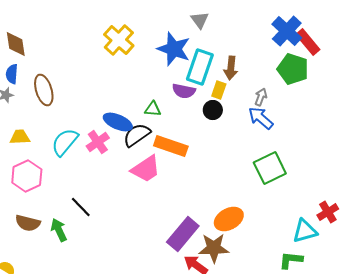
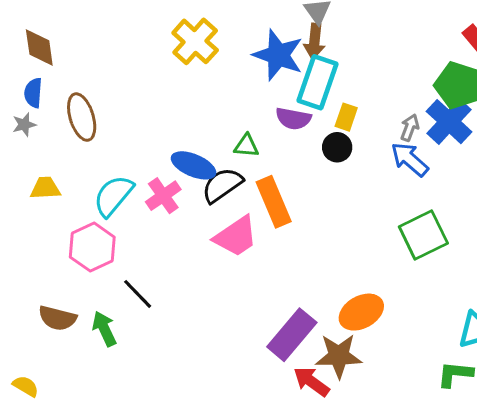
blue cross: (287, 31) -> (449, 122), moved
brown arrow: (231, 68) -> (314, 41), moved
orange rectangle: (171, 146) -> (274, 202), turned 48
pink hexagon: (27, 176) -> (92, 247), moved

